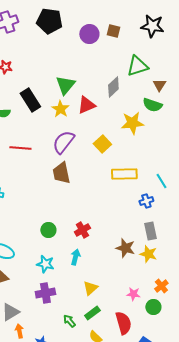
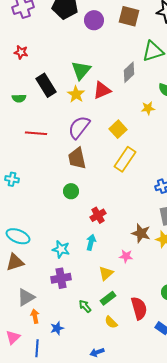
brown square: (113, 31) -> (129, 16), size x1.5
purple circle: (89, 34) -> (94, 20), moved
yellow star: (132, 123) -> (148, 108), size x0.6
yellow rectangle: (124, 174) -> (125, 159), moved, turned -55
green circle: (48, 230) -> (71, 191), moved
pink star: (133, 294) -> (126, 256), moved

